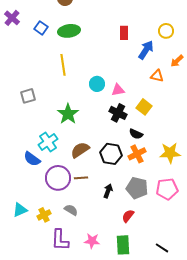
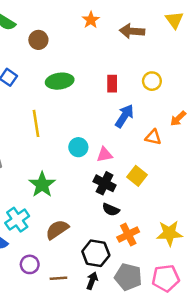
green ellipse: (69, 31) -> (60, 81), moved
yellow circle: (166, 31) -> (152, 81), moved
blue arrow: (146, 50) -> (124, 116), moved
black semicircle: (136, 134) -> (111, 210), moved
black hexagon: (111, 154) -> (96, 253), moved
purple circle: (58, 178) -> (30, 264), size x0.6
brown line: (81, 178) -> (58, 278), moved

